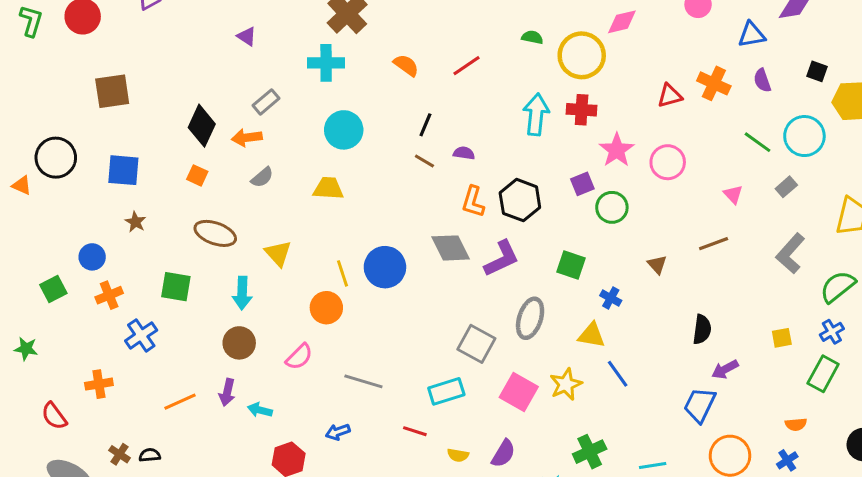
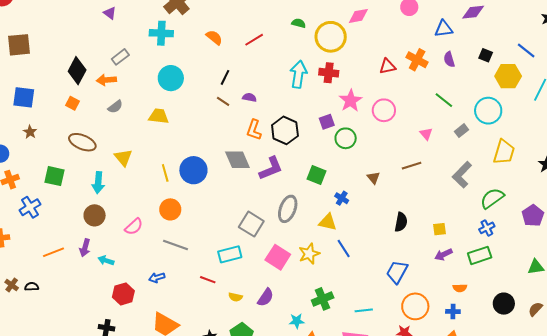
cyan circle: (804, 136) -> (488, 111), moved
orange circle: (326, 308) -> (170, 209), moved
yellow square: (782, 338) -> (440, 229), moved
purple arrow: (725, 369) -> (444, 255), moved
green rectangle: (823, 374) -> (480, 255), turned 40
blue cross: (787, 460) -> (453, 311), turned 32

